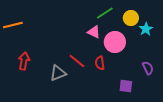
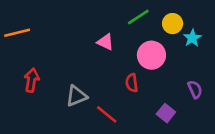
pink triangle: (94, 32) -> (105, 42), moved
red line: (77, 61) -> (107, 114), moved
purple square: (126, 86) -> (166, 113), turned 32

